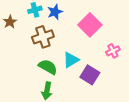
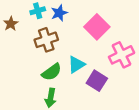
pink cross: (113, 51) -> (122, 55), size x1.6
green semicircle: (48, 67) -> (52, 72), turned 114

